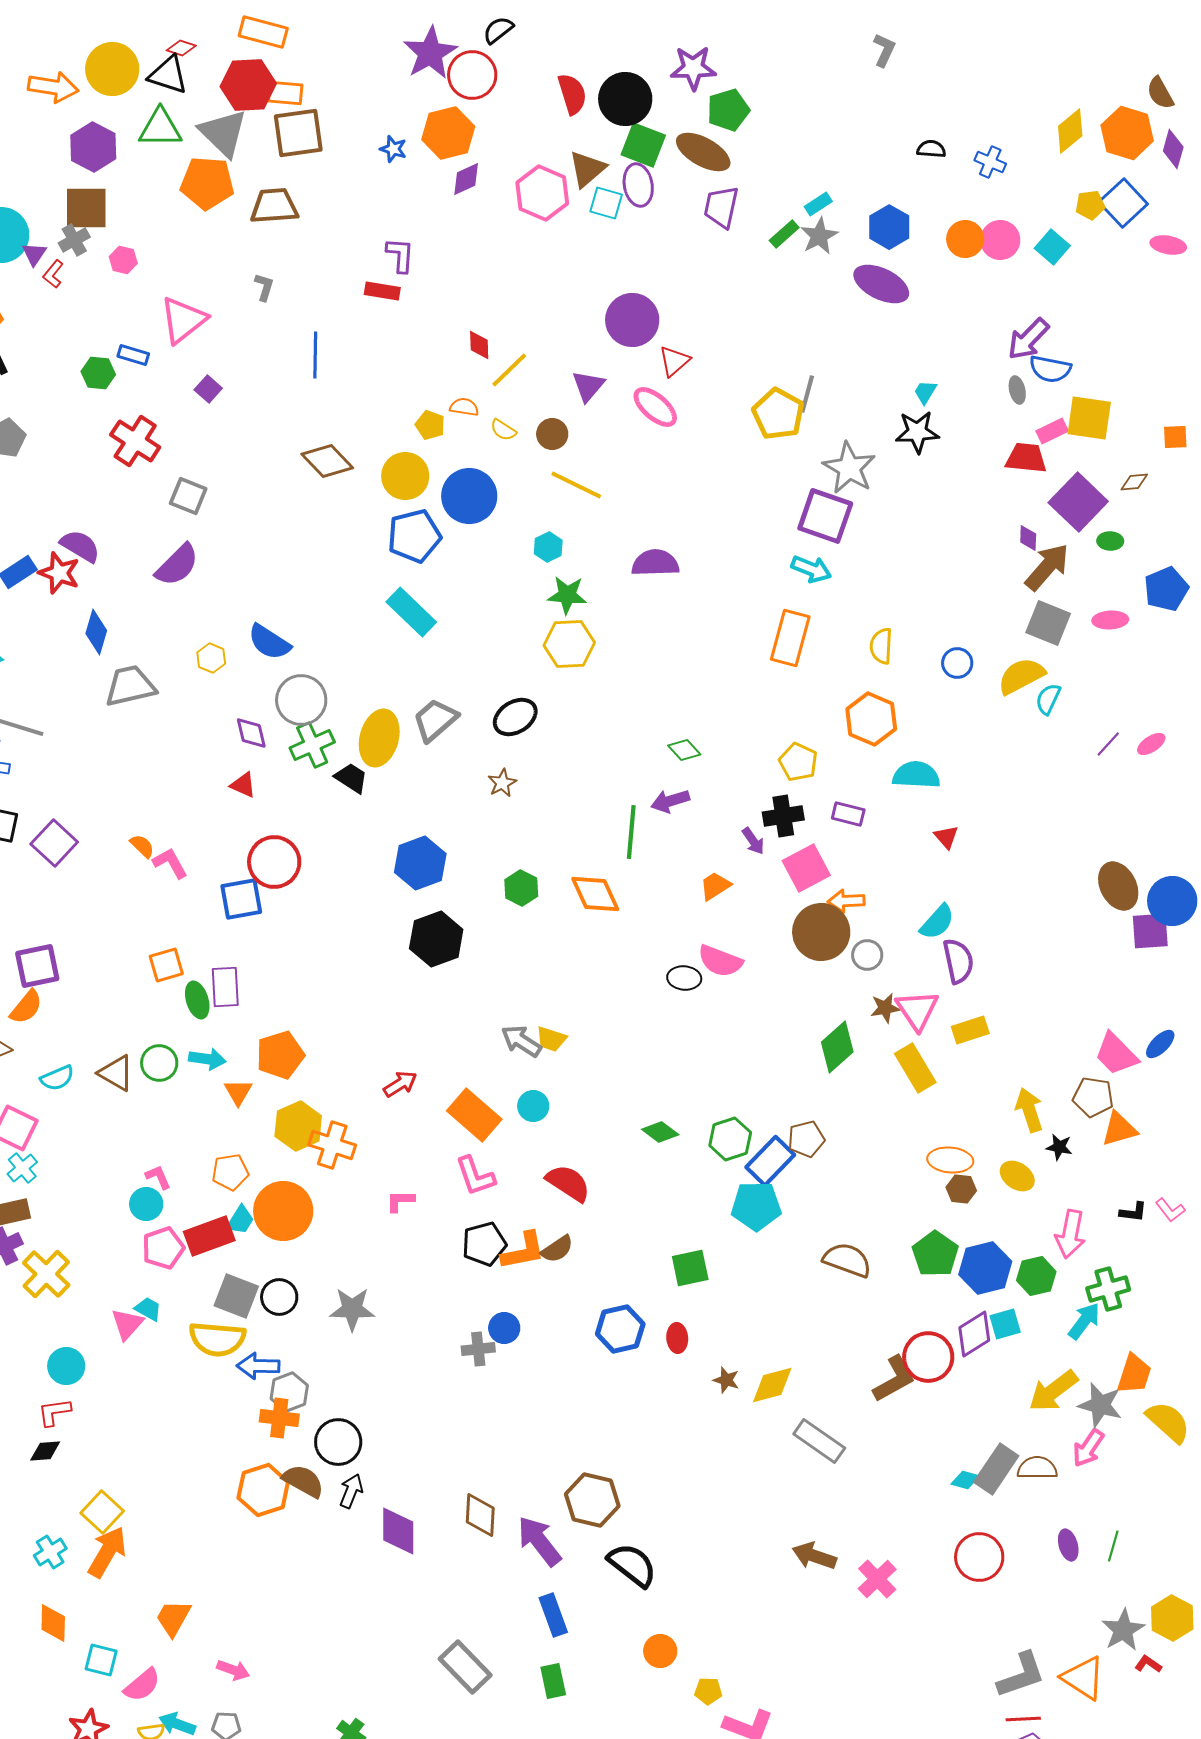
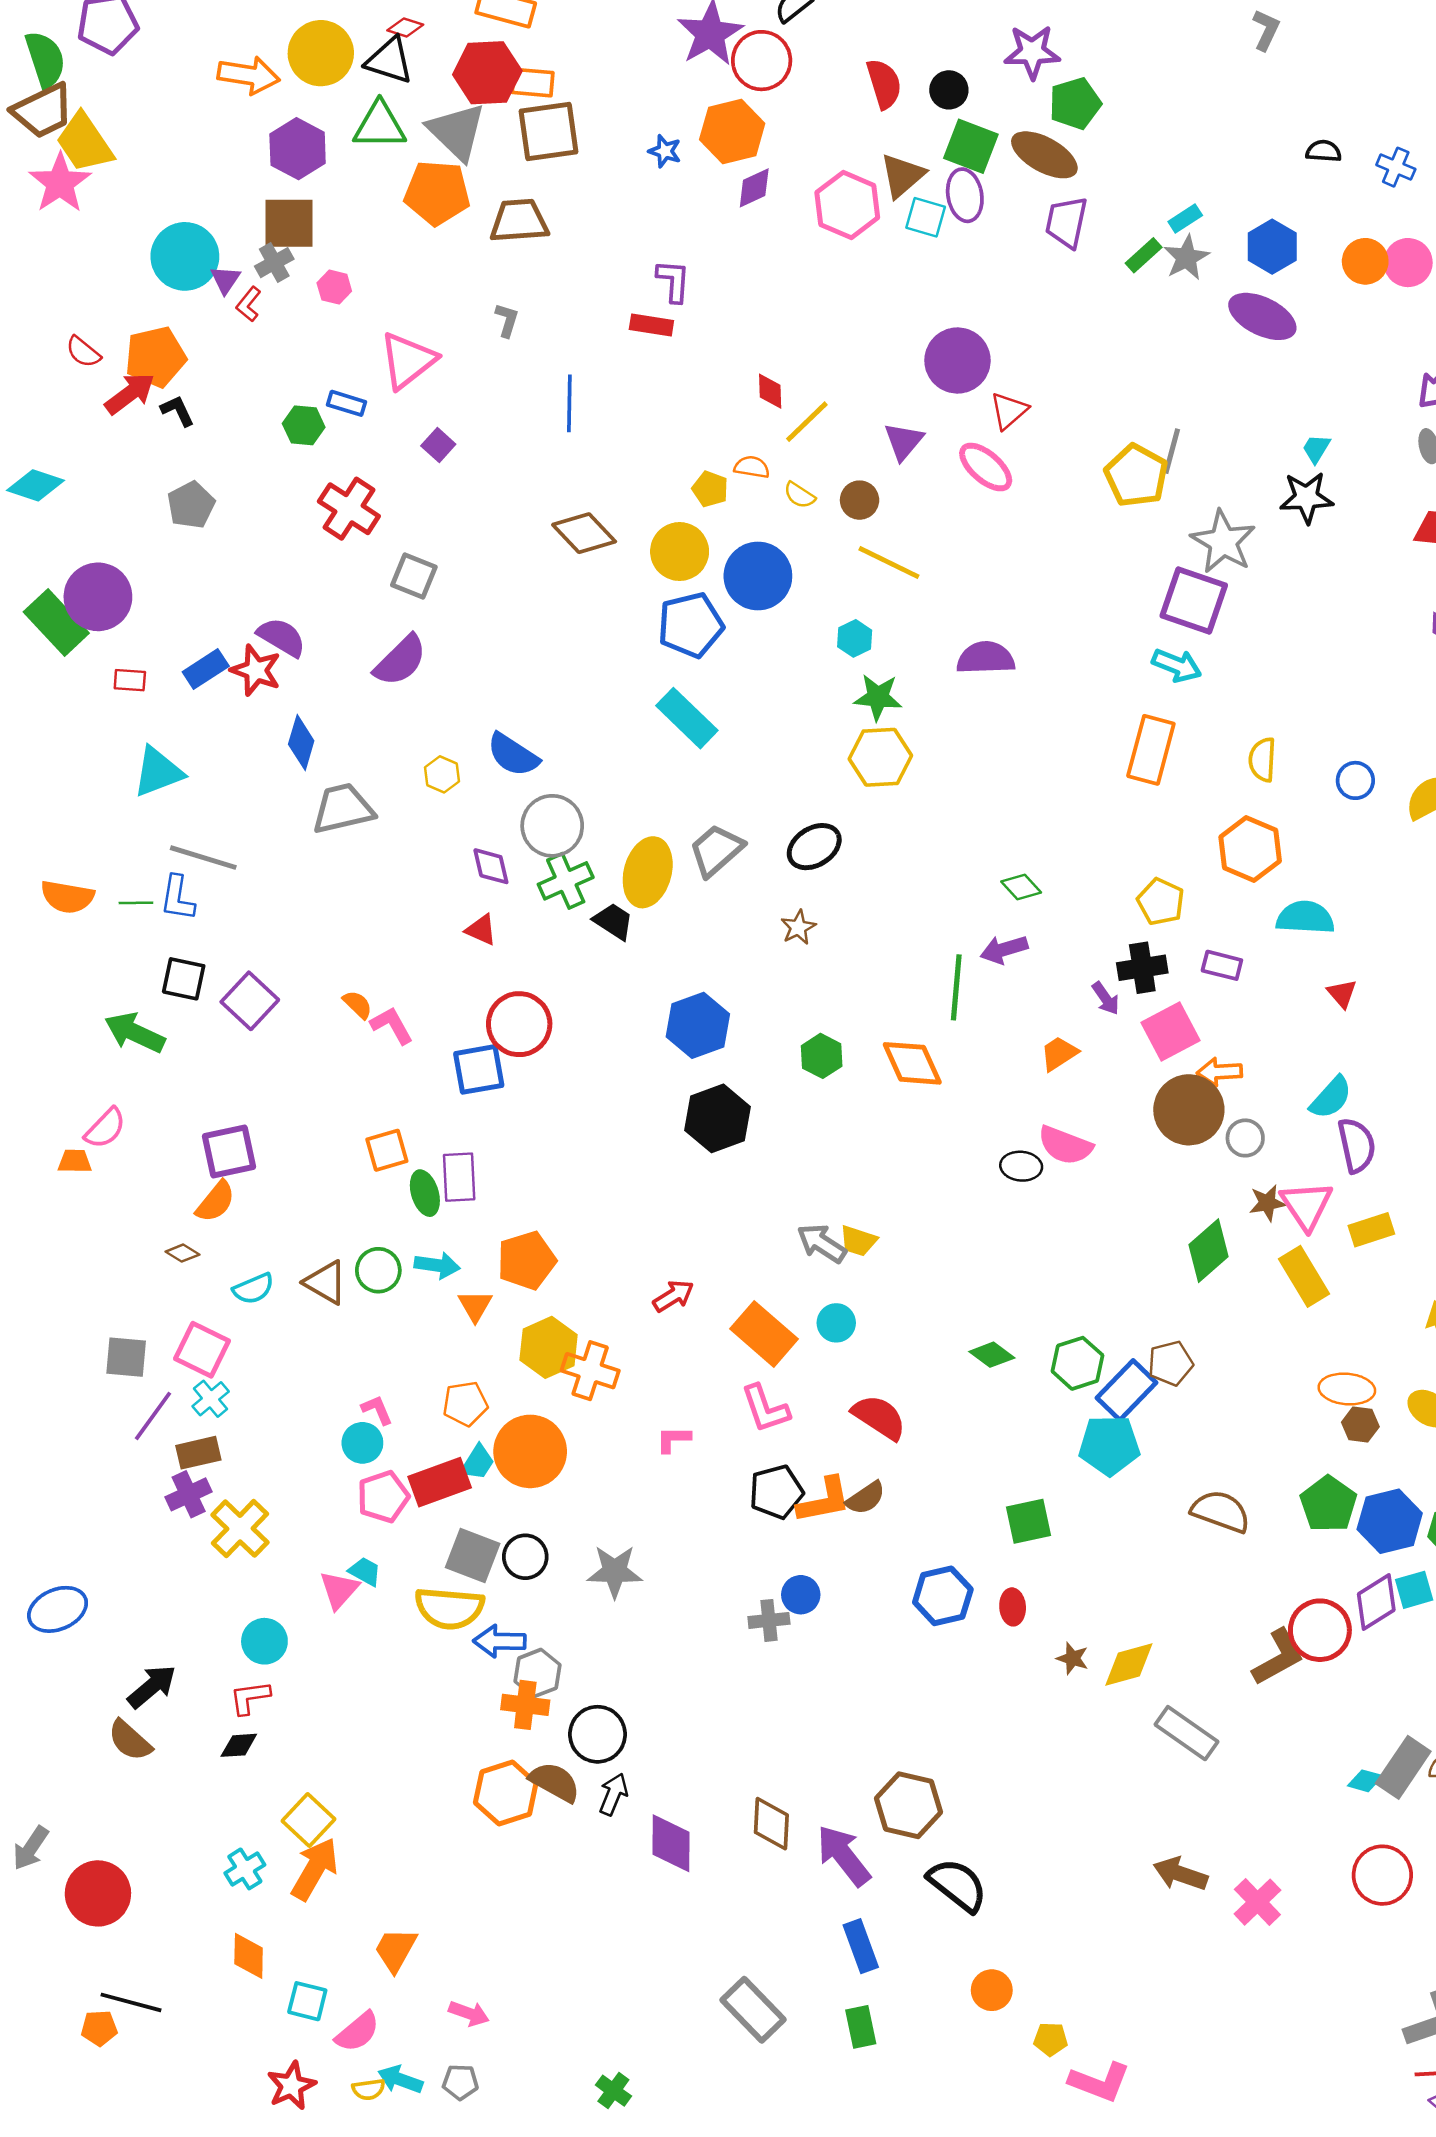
black circle: (625, 99) -> (949, 90), size x0.6

